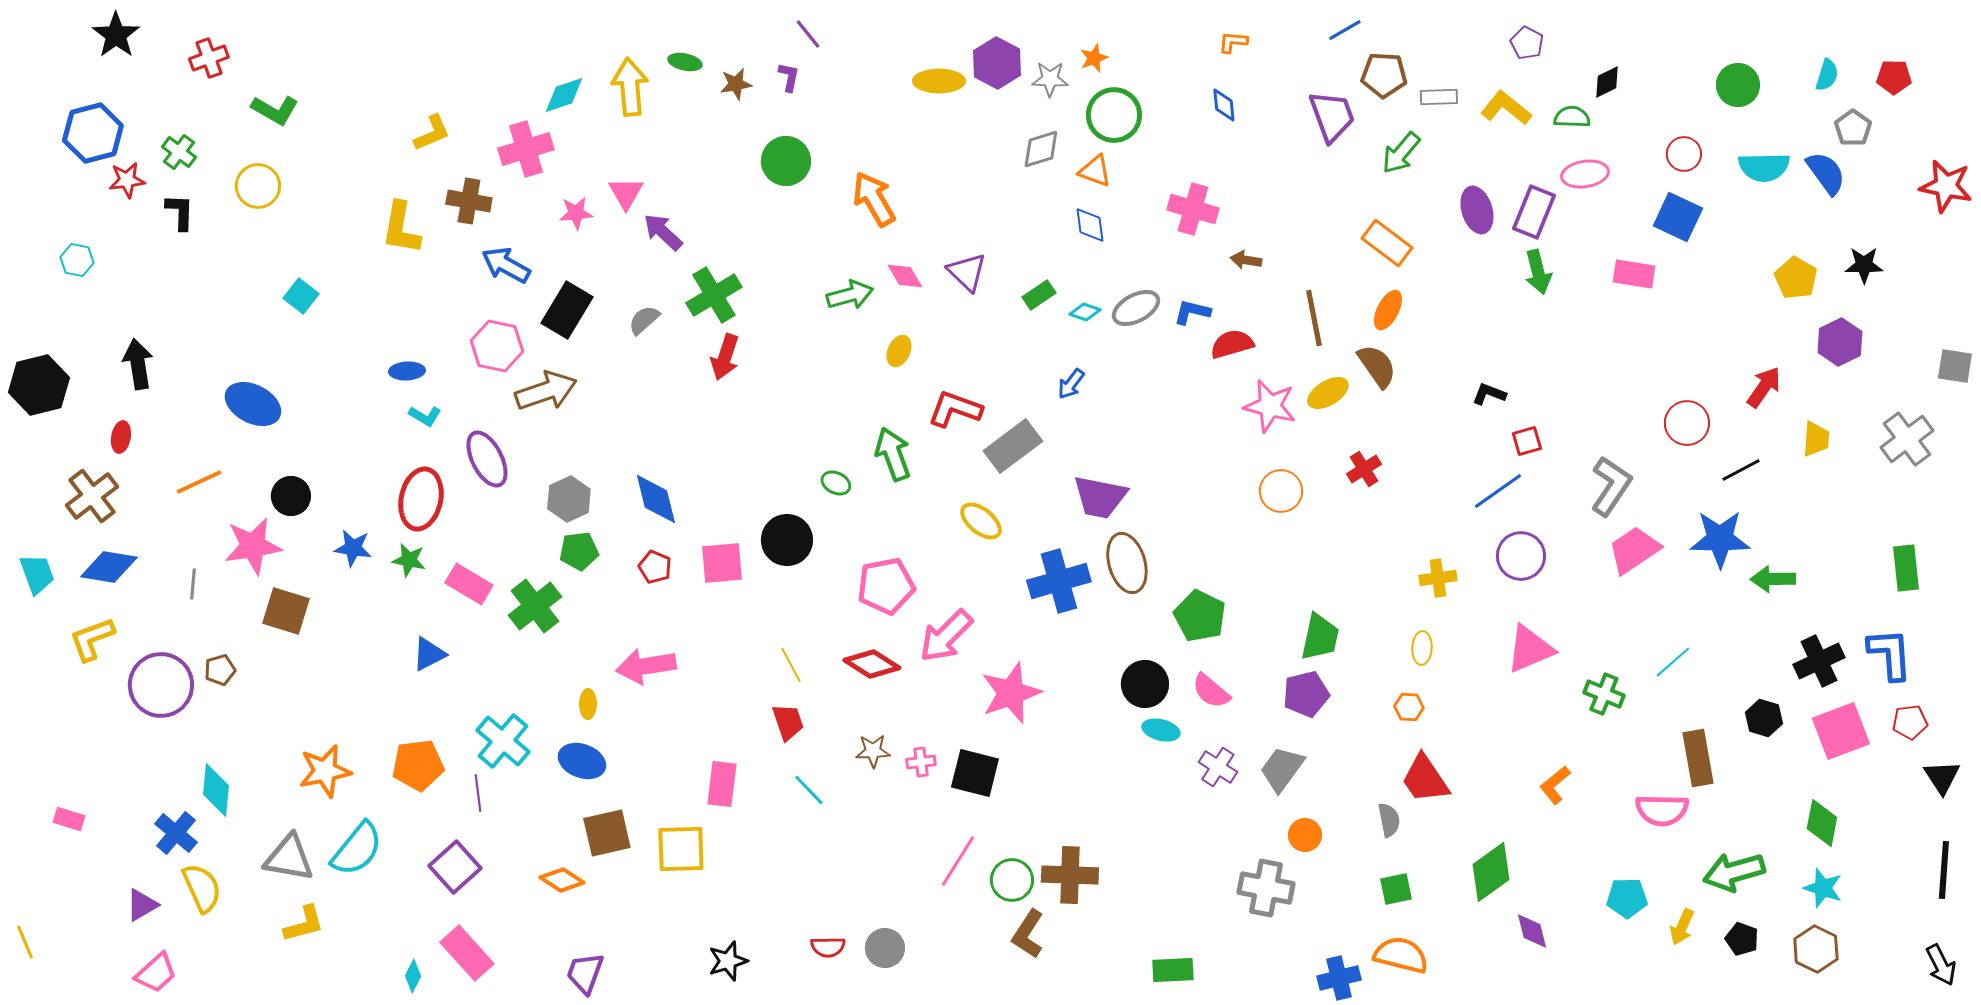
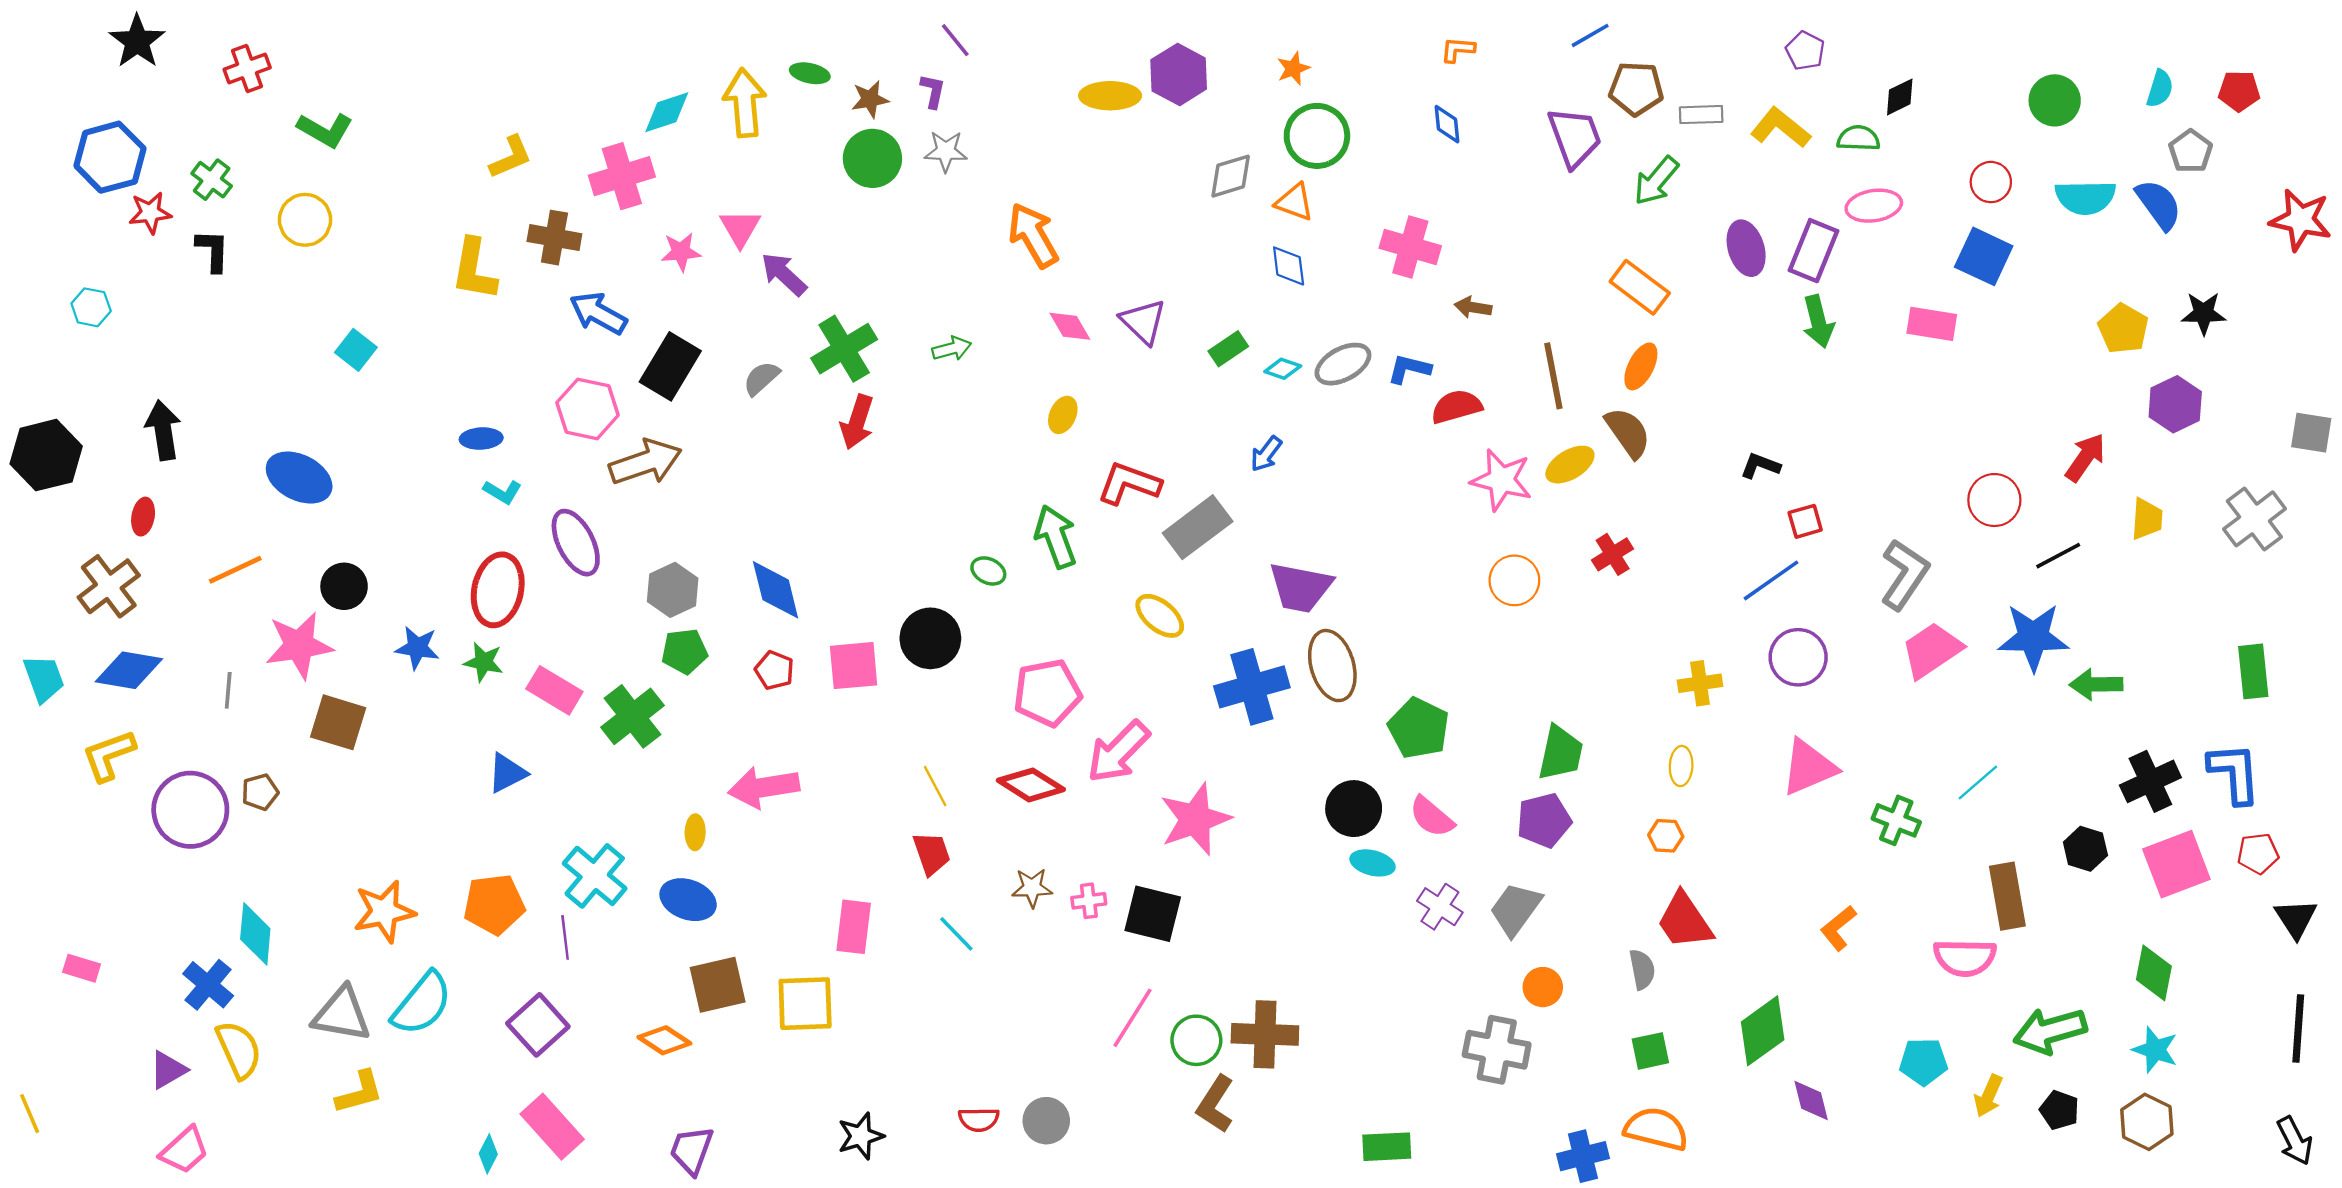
gray star: (1050, 79) -> (946, 151), moved
green circle: (786, 161) -> (872, 158), moved
green arrow: (850, 295) -> (952, 349), moved, size x0.7

